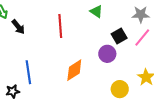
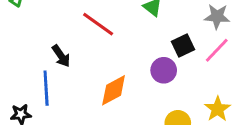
red line: (60, 26) -> (98, 24), turned -55
black arrow: (18, 27) -> (61, 56), moved

